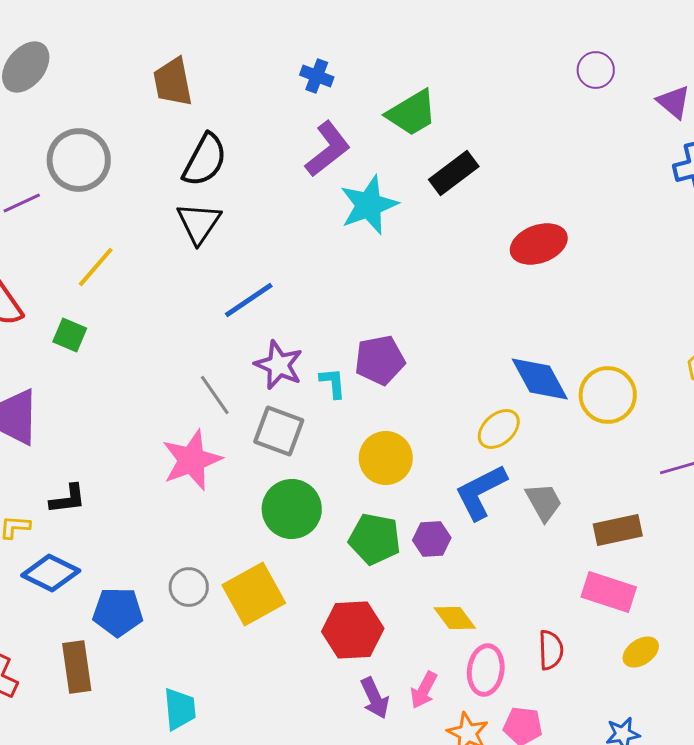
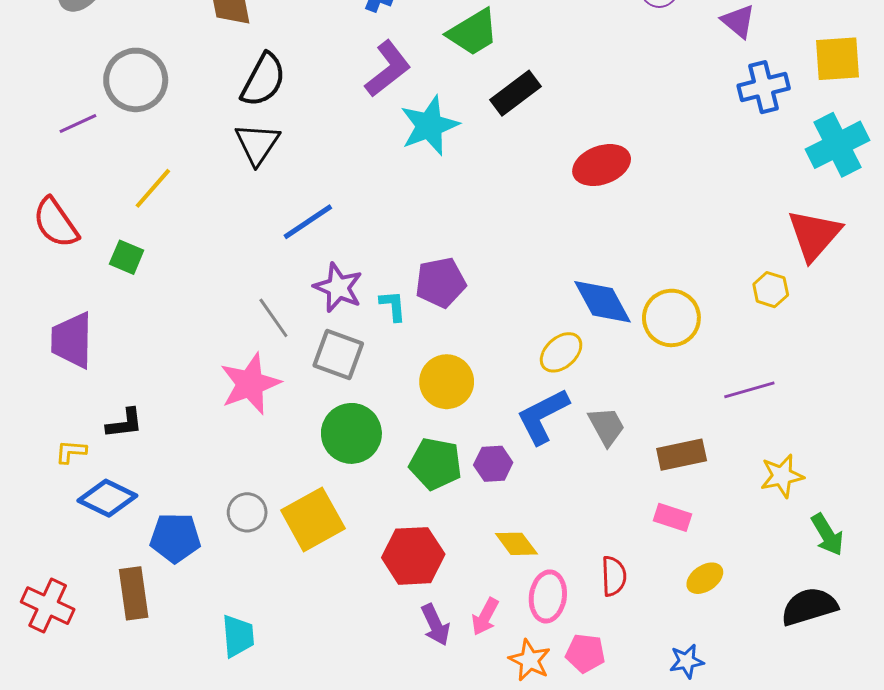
pink rectangle: (609, 592) -> (672, 517), size x0.7

